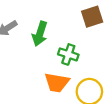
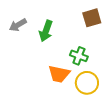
green cross: (68, 54) -> (79, 56), moved

